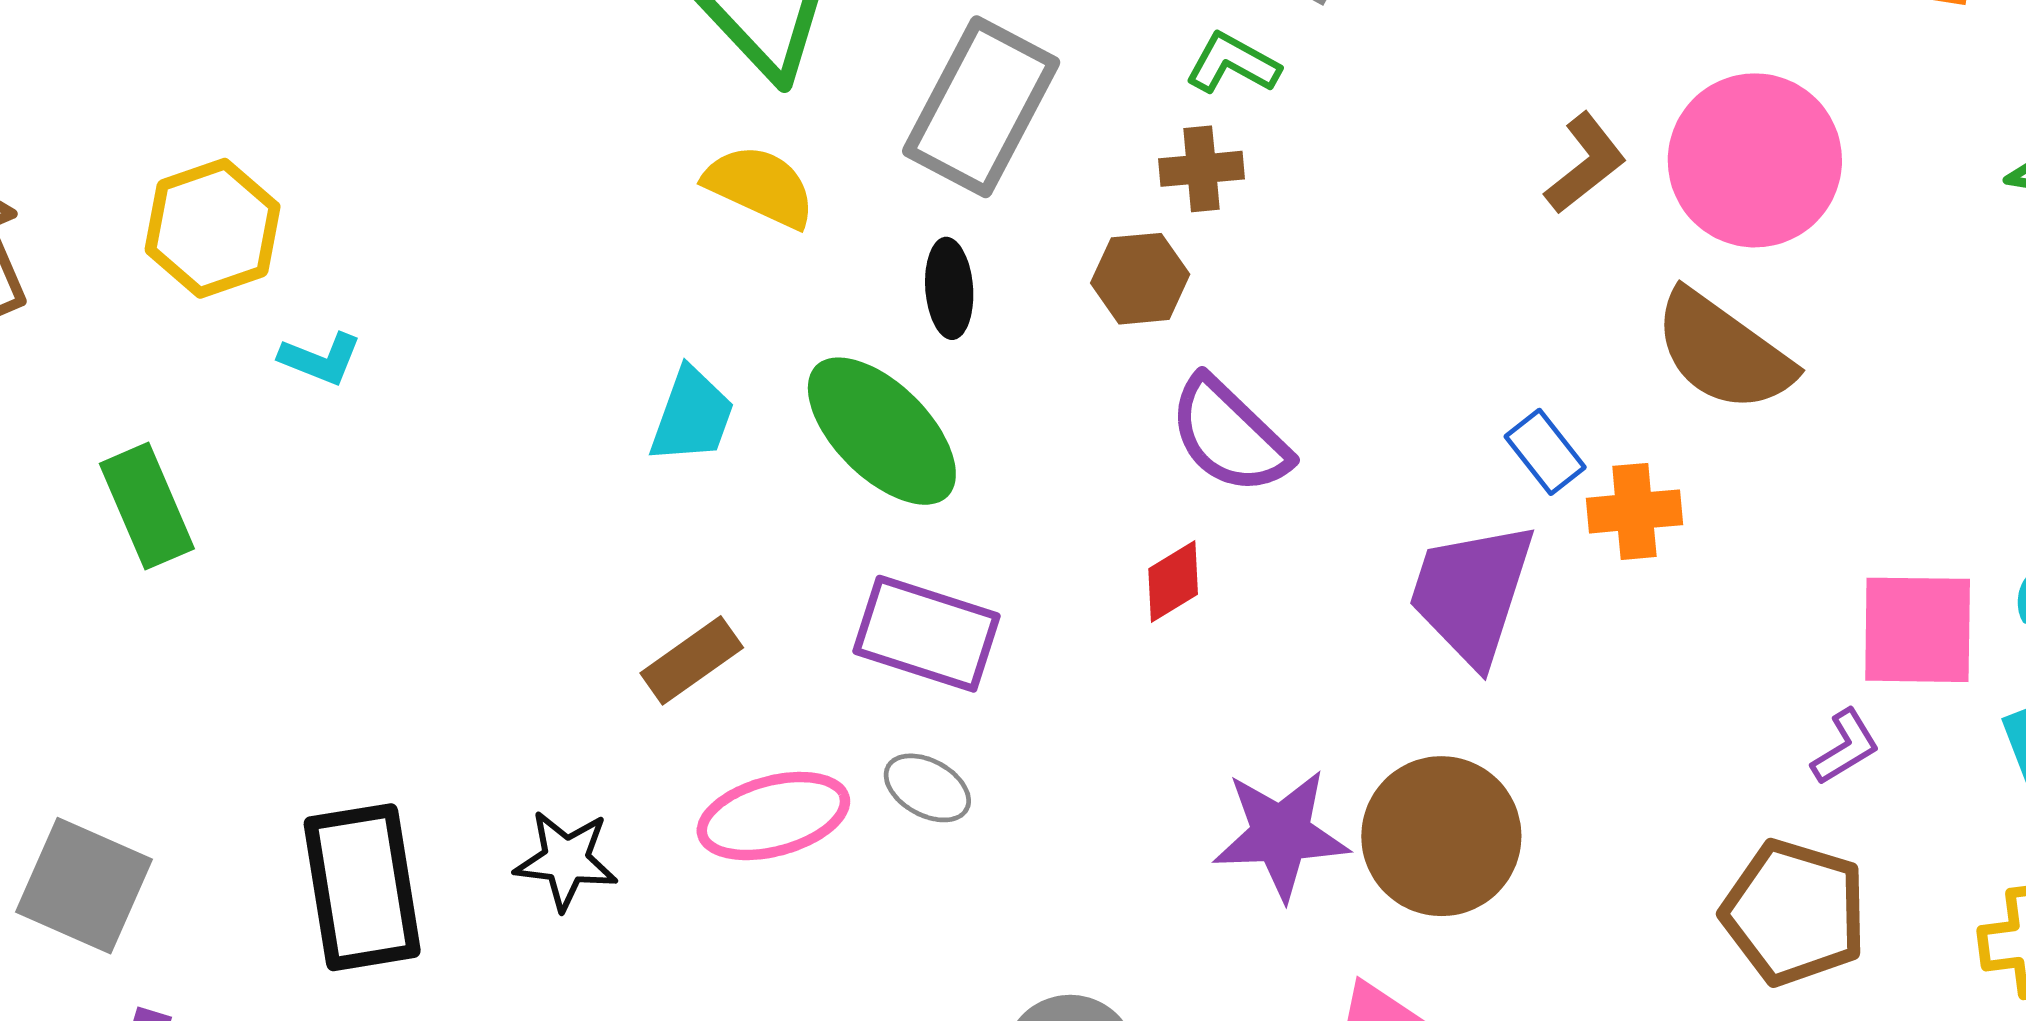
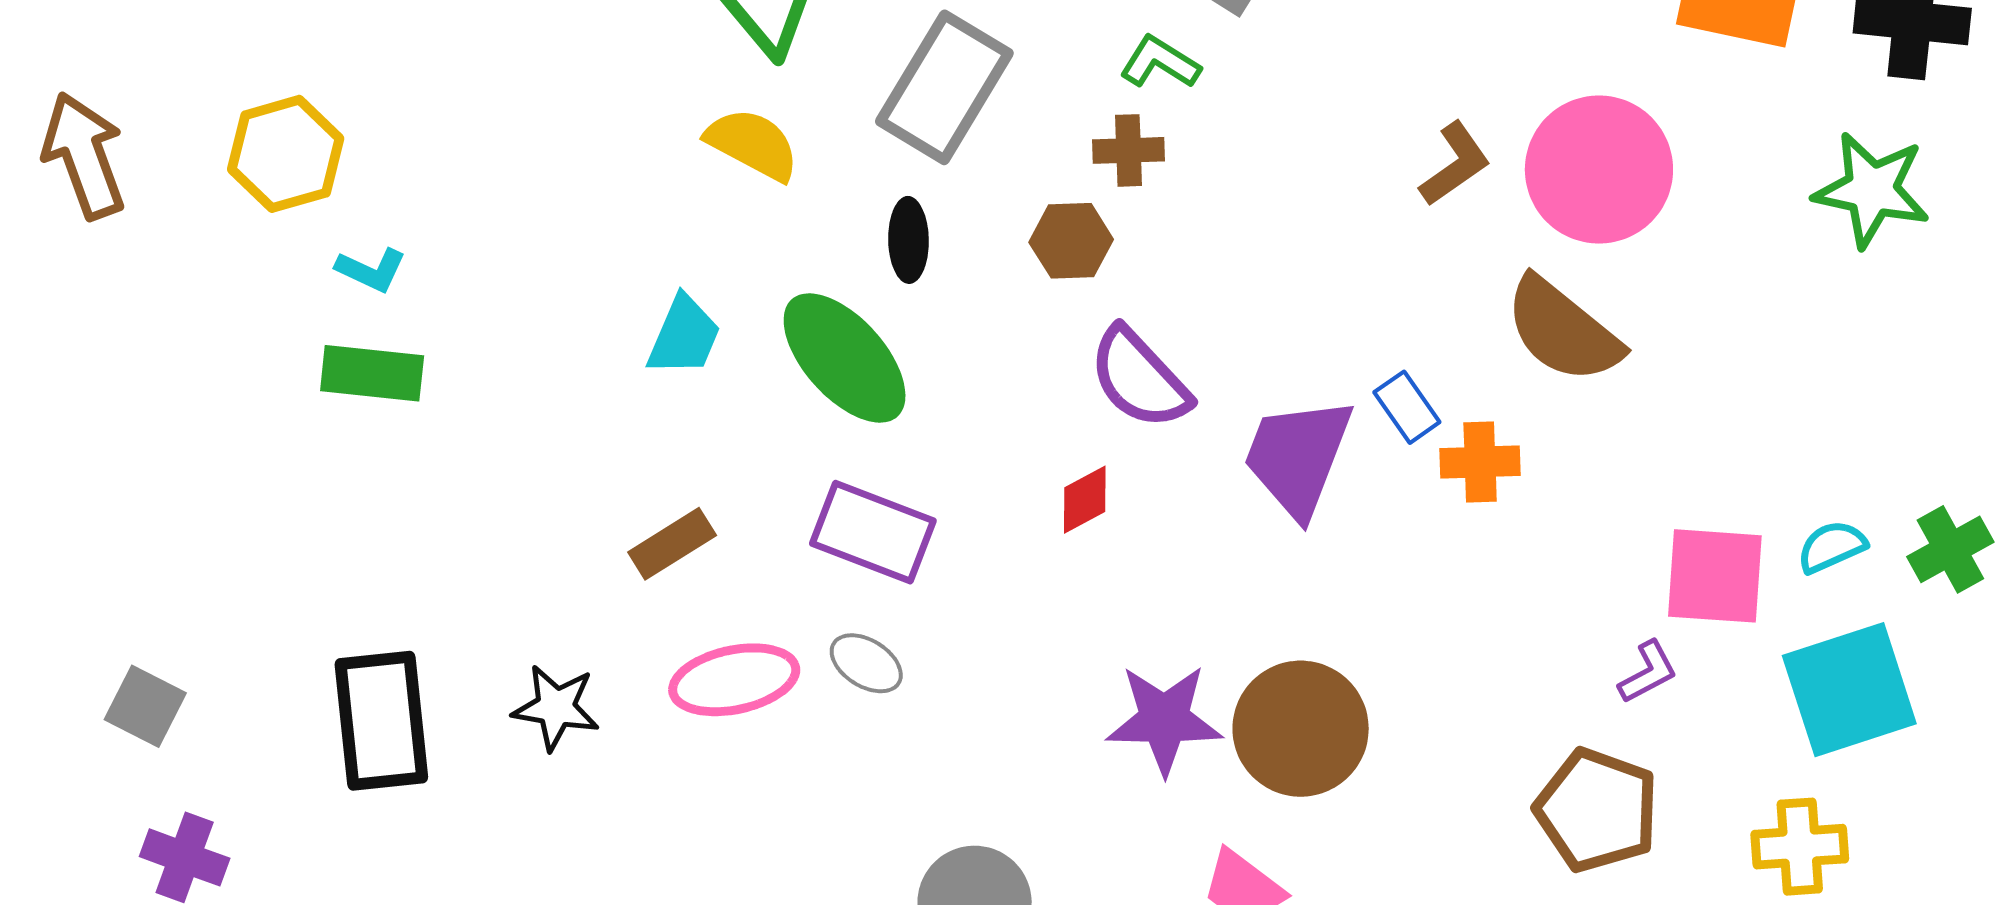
green rectangle: (147, 506) -> (372, 373), moved, turned -64
purple trapezoid: (1472, 593) -> (1298, 457), moved
gray square: (84, 886) -> (145, 706), size x0.7

